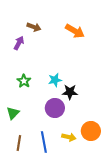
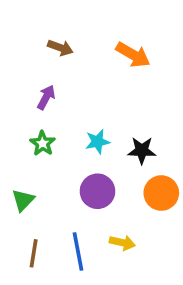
purple arrow: (19, 43) -> (46, 97), moved
black star: (70, 92) -> (142, 150), moved
orange circle: (91, 131) -> (161, 193), moved

